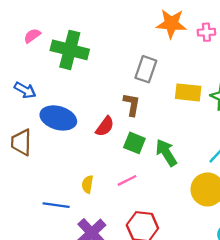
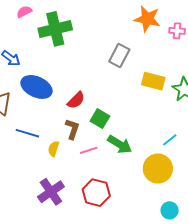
green cross: (70, 50) -> (55, 29), turned -36
brown L-shape: (132, 105) -> (72, 129), moved
green arrow: (166, 153) -> (120, 144), moved, turned 145
blue line: (56, 205) -> (27, 133), moved

